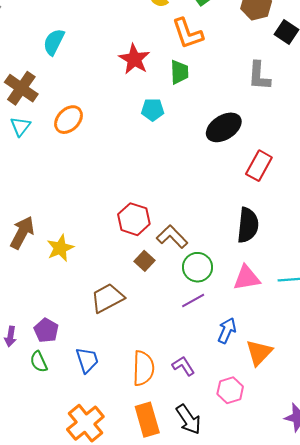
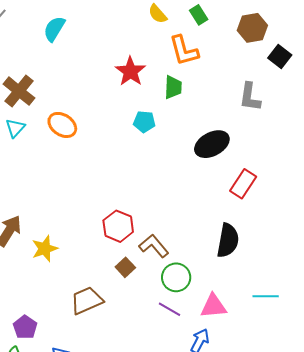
cyan semicircle: (54, 42) -> (54, 29), moved
orange ellipse: (68, 120) -> (62, 125), turned 76
pink triangle: (247, 278) -> (214, 306), moved
purple line: (193, 300) -> (169, 309), turned 55

